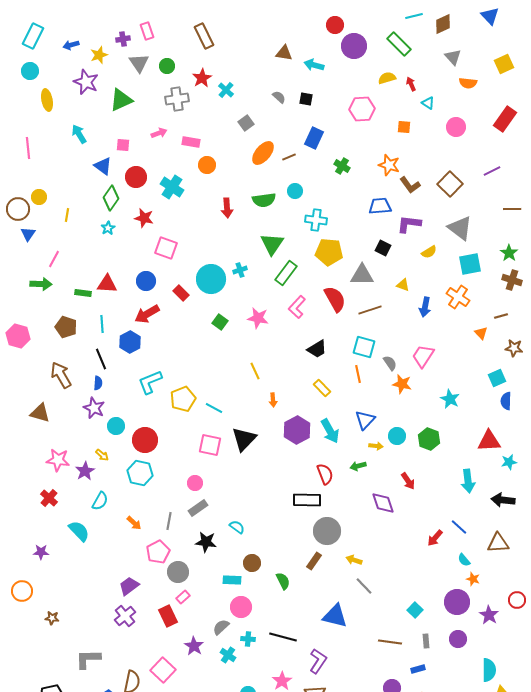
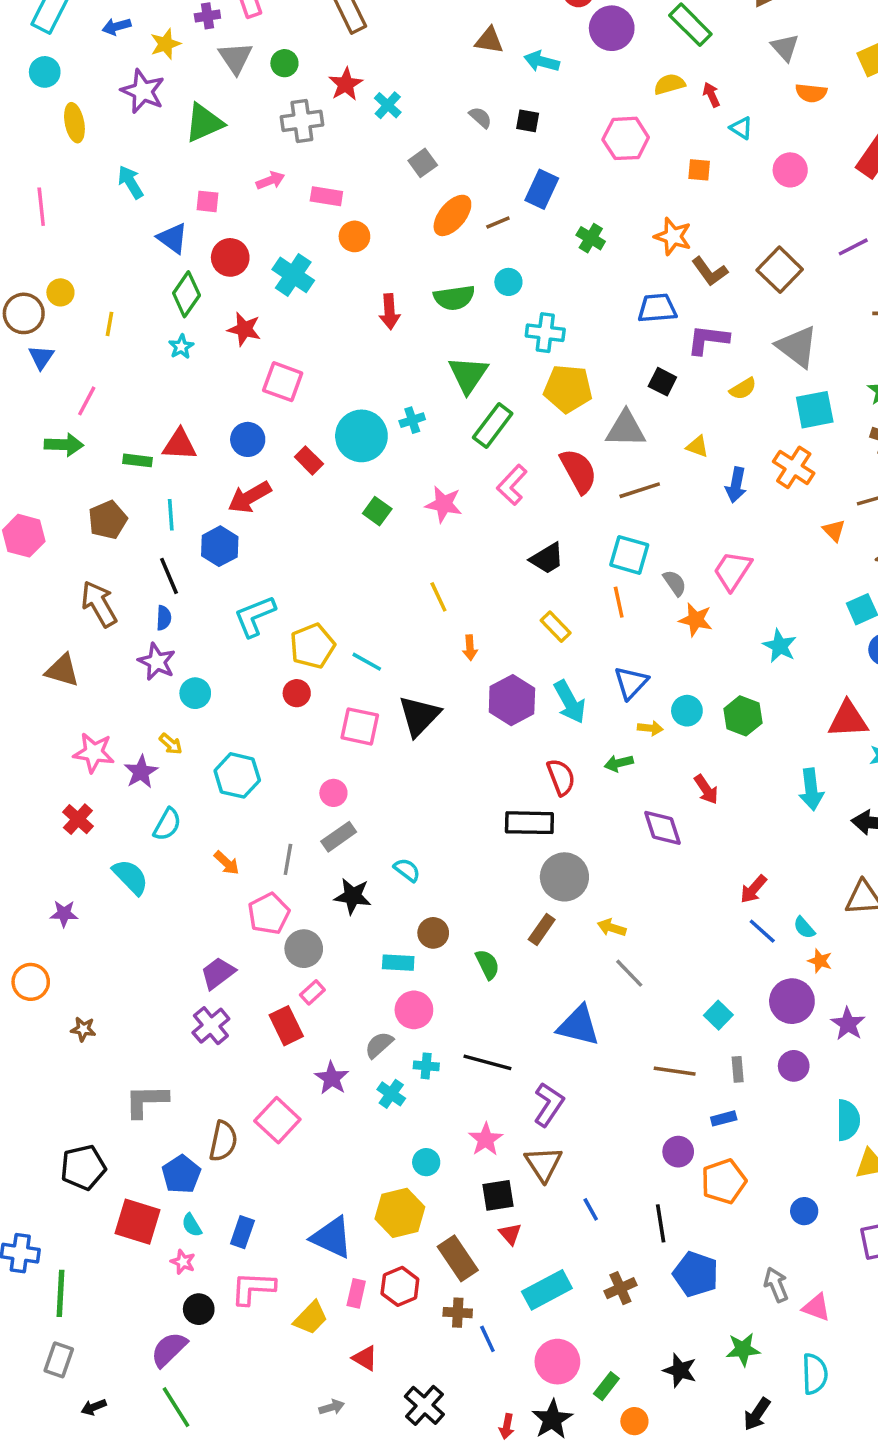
brown pentagon: (66, 327) -> (108, 520), turned 30
red circle: (145, 440) -> (297, 693), moved, size x0.6
blue line: (459, 527) -> (762, 931), moved

